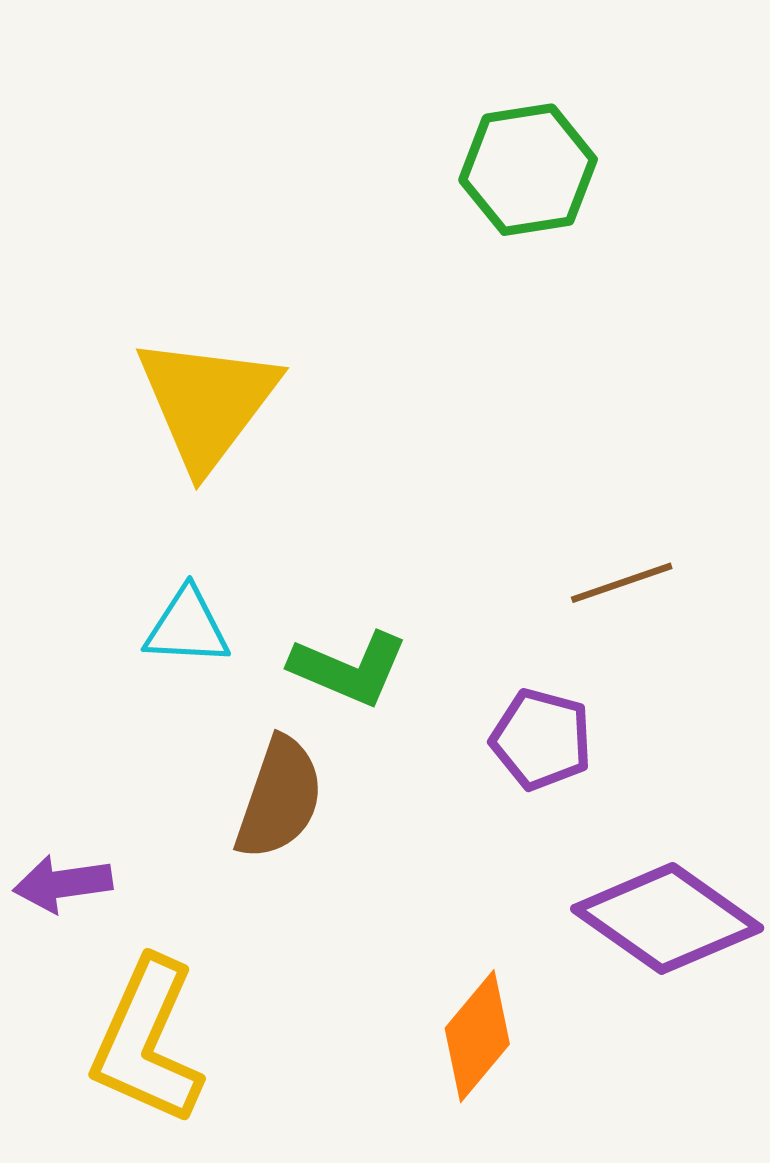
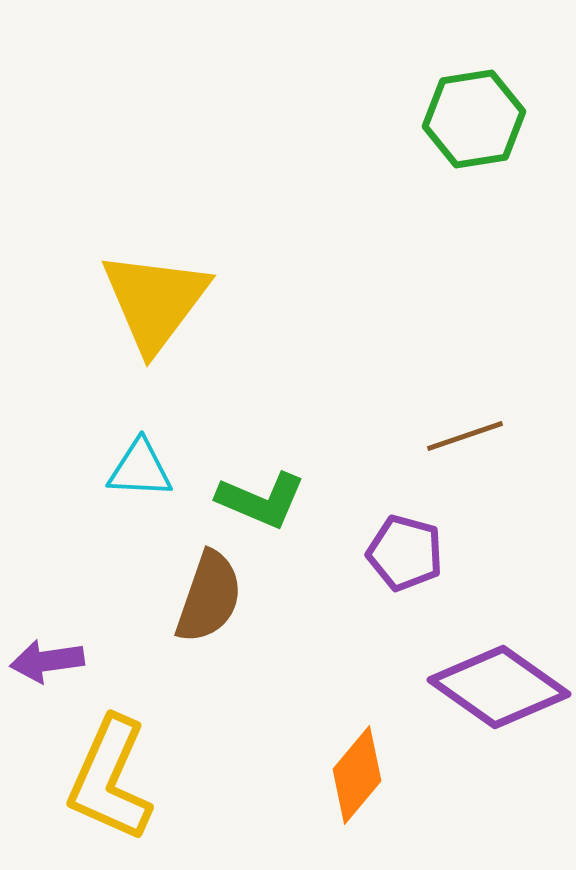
green hexagon: (528, 170) -> (474, 119), moved

